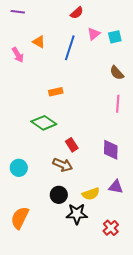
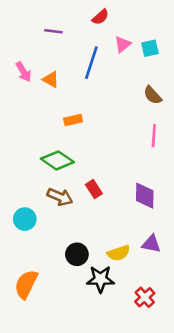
purple line: (18, 12) -> (53, 31), moved
orange triangle: (39, 42) -> (51, 80), moved
brown arrow: (63, 165) -> (60, 197), moved

